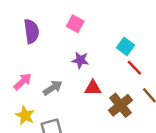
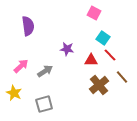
pink square: (75, 24) -> (94, 13), moved
red triangle: (93, 88) -> (91, 60), moved
yellow star: (25, 115) -> (14, 93), moved

